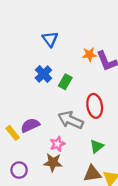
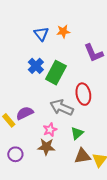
orange star: (89, 55) -> (63, 31), moved
green rectangle: (65, 82) -> (56, 73), size x1.6
green triangle: (97, 146) -> (77, 133), moved

